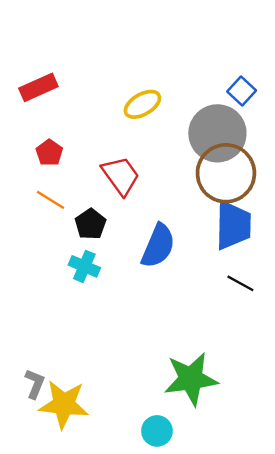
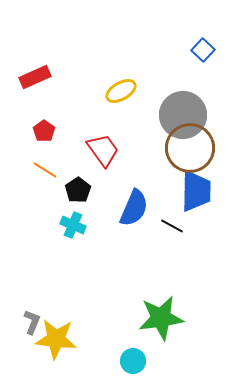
blue square: (242, 91) -> (203, 50), moved
black line: (240, 283) -> (172, 226), moved

